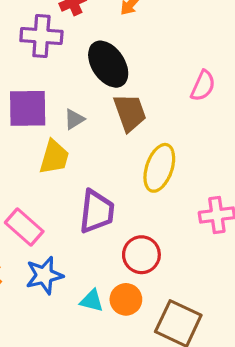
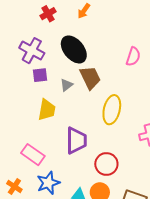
purple cross: (41, 36) -> (32, 51), moved, turned 30
purple square: (28, 108) -> (40, 75), moved, size x0.6
gray triangle: (74, 119) -> (67, 85), moved

